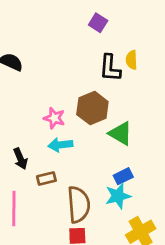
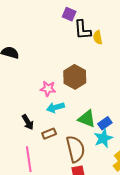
black L-shape: (110, 68) -> (83, 30), moved
green triangle: (121, 134) -> (87, 119), moved

